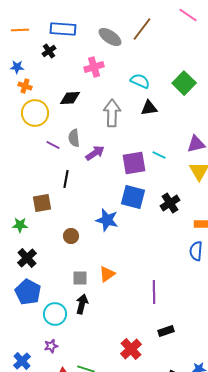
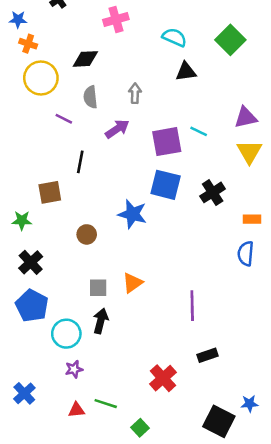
gray arrow: (112, 113) -> (135, 93), moved, size x0.6
gray semicircle: (74, 138) -> (90, 97), moved
purple star: (51, 346) -> (74, 369), moved

